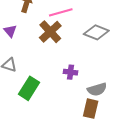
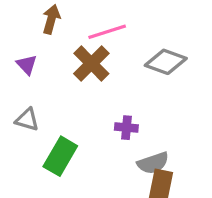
gray semicircle: (97, 89) -> (153, 163), moved

